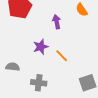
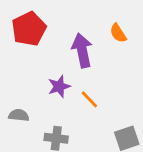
purple arrow: (57, 22) -> (82, 50), size x1.6

